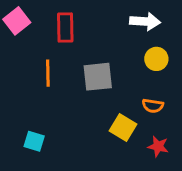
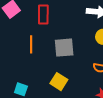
yellow square: (123, 127) -> (59, 82), moved

